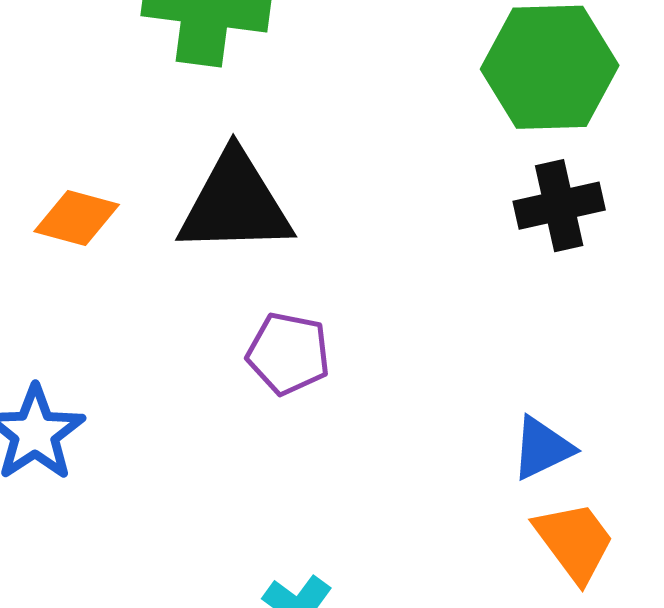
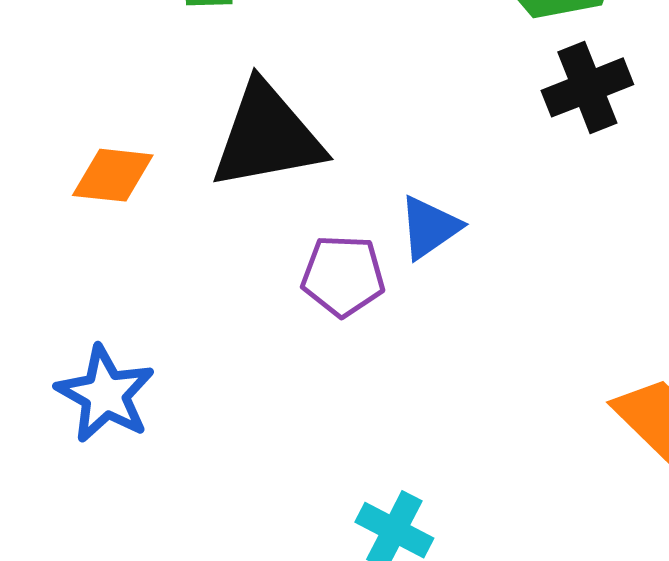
blue triangle: (542, 448) -> (429, 227), moved

